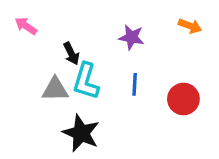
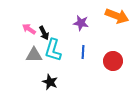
pink arrow: (26, 26) -> (29, 29), moved
orange arrow: (190, 26) -> (117, 16), size x1.6
black star: (81, 133) -> (50, 82), size x0.7

